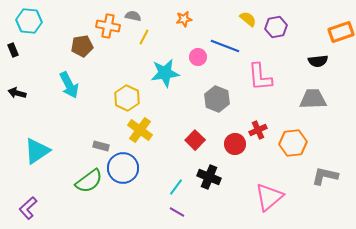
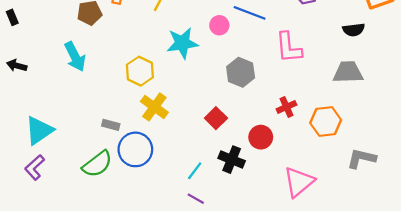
red circle: (235, 144) -> (261, 137), moved
purple L-shape: (28, 208) -> (35, 167), moved

